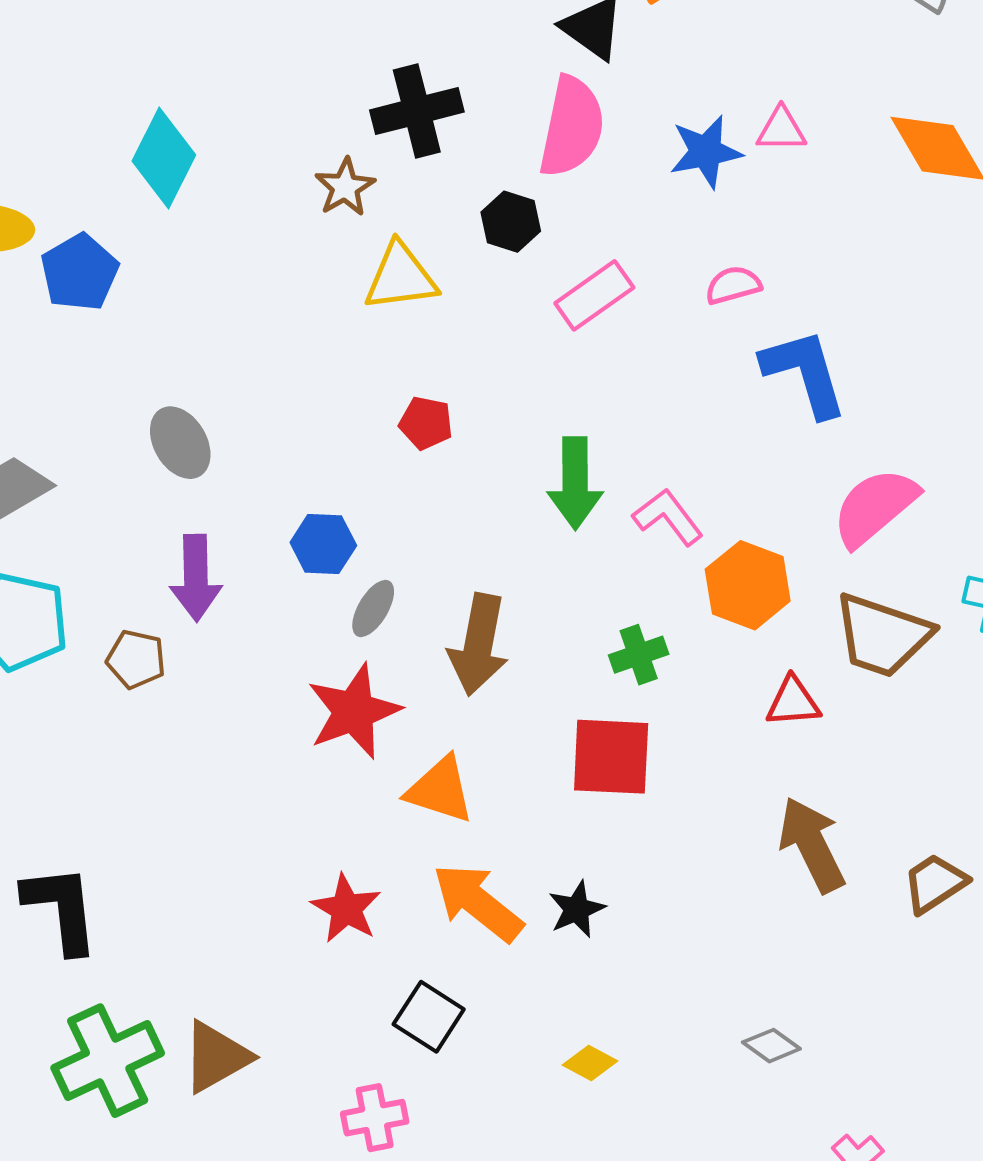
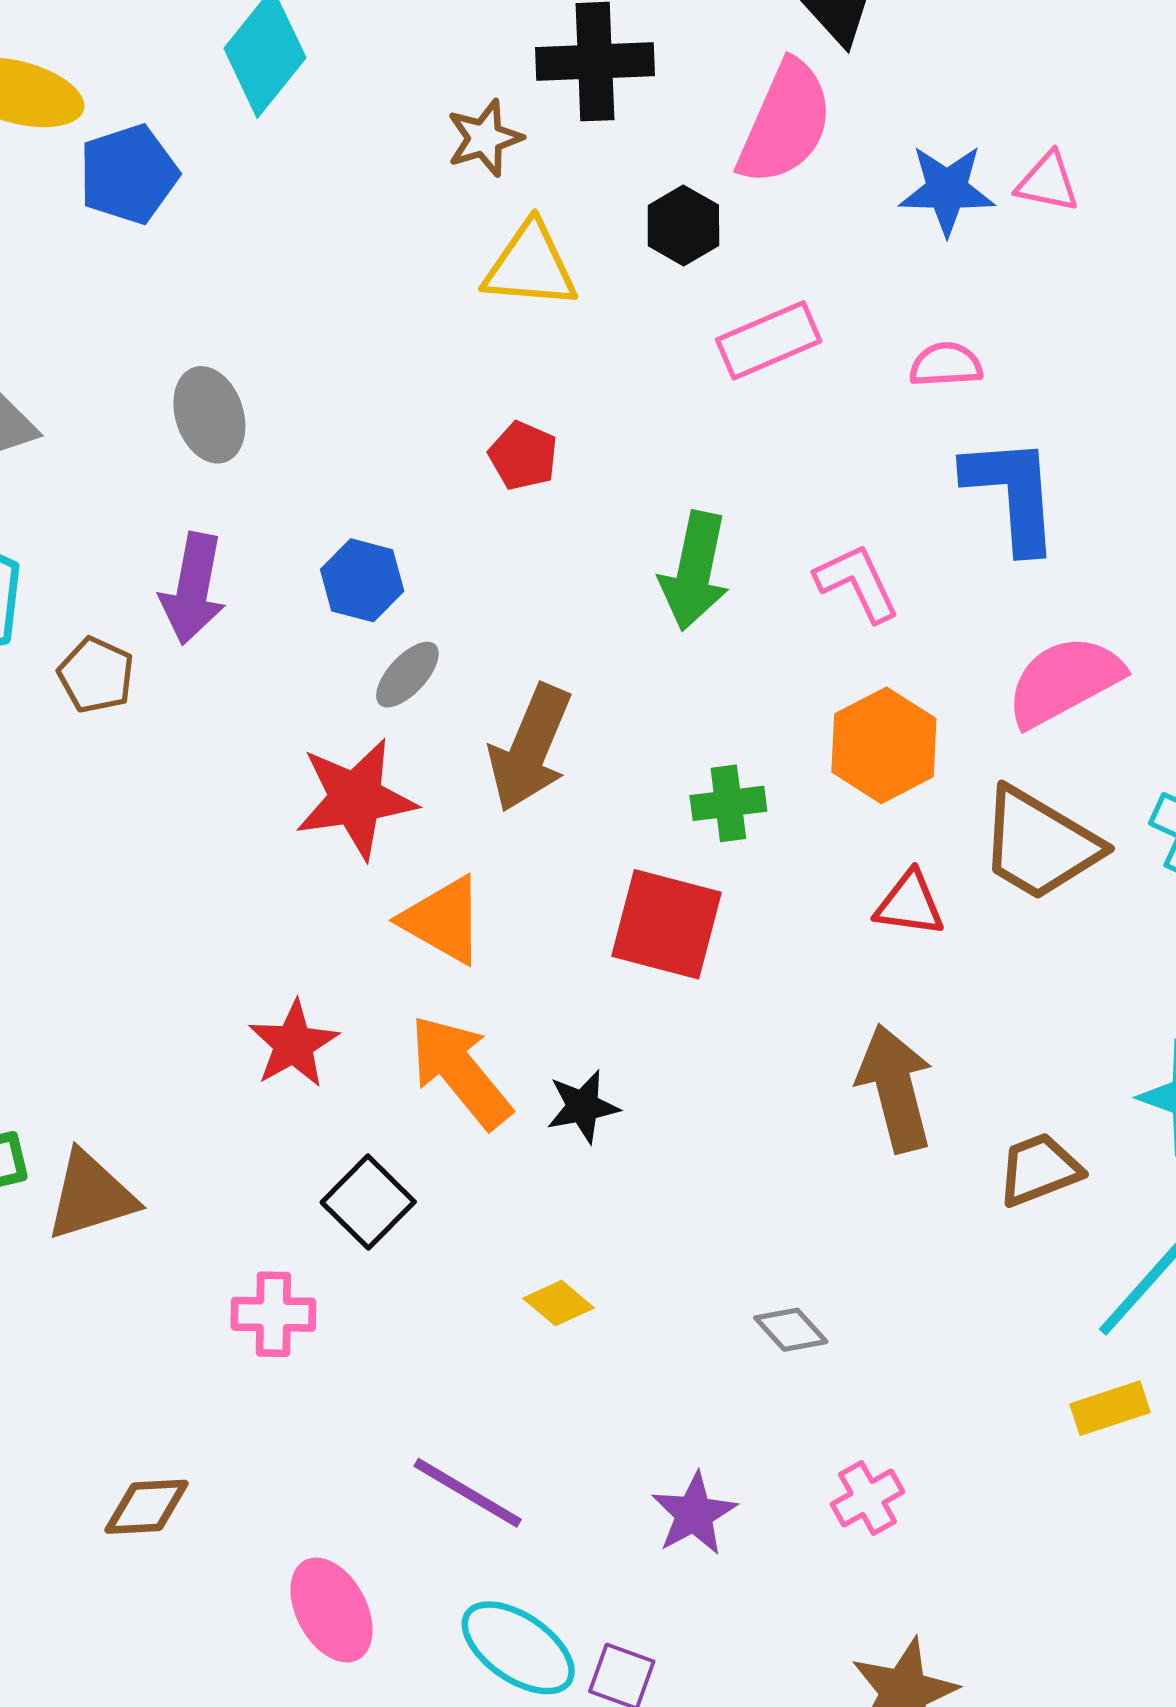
pink L-shape: (668, 517) -> (857, 583), moved

